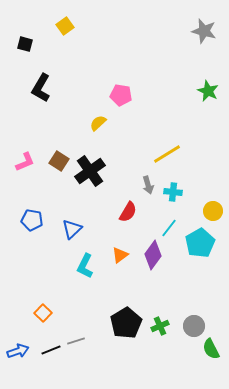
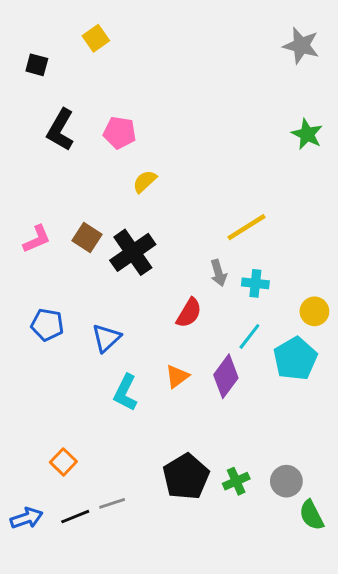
pink pentagon: (121, 95) -> (120, 133), moved

